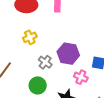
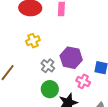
green circle: (38, 85) -> (50, 89), moved

